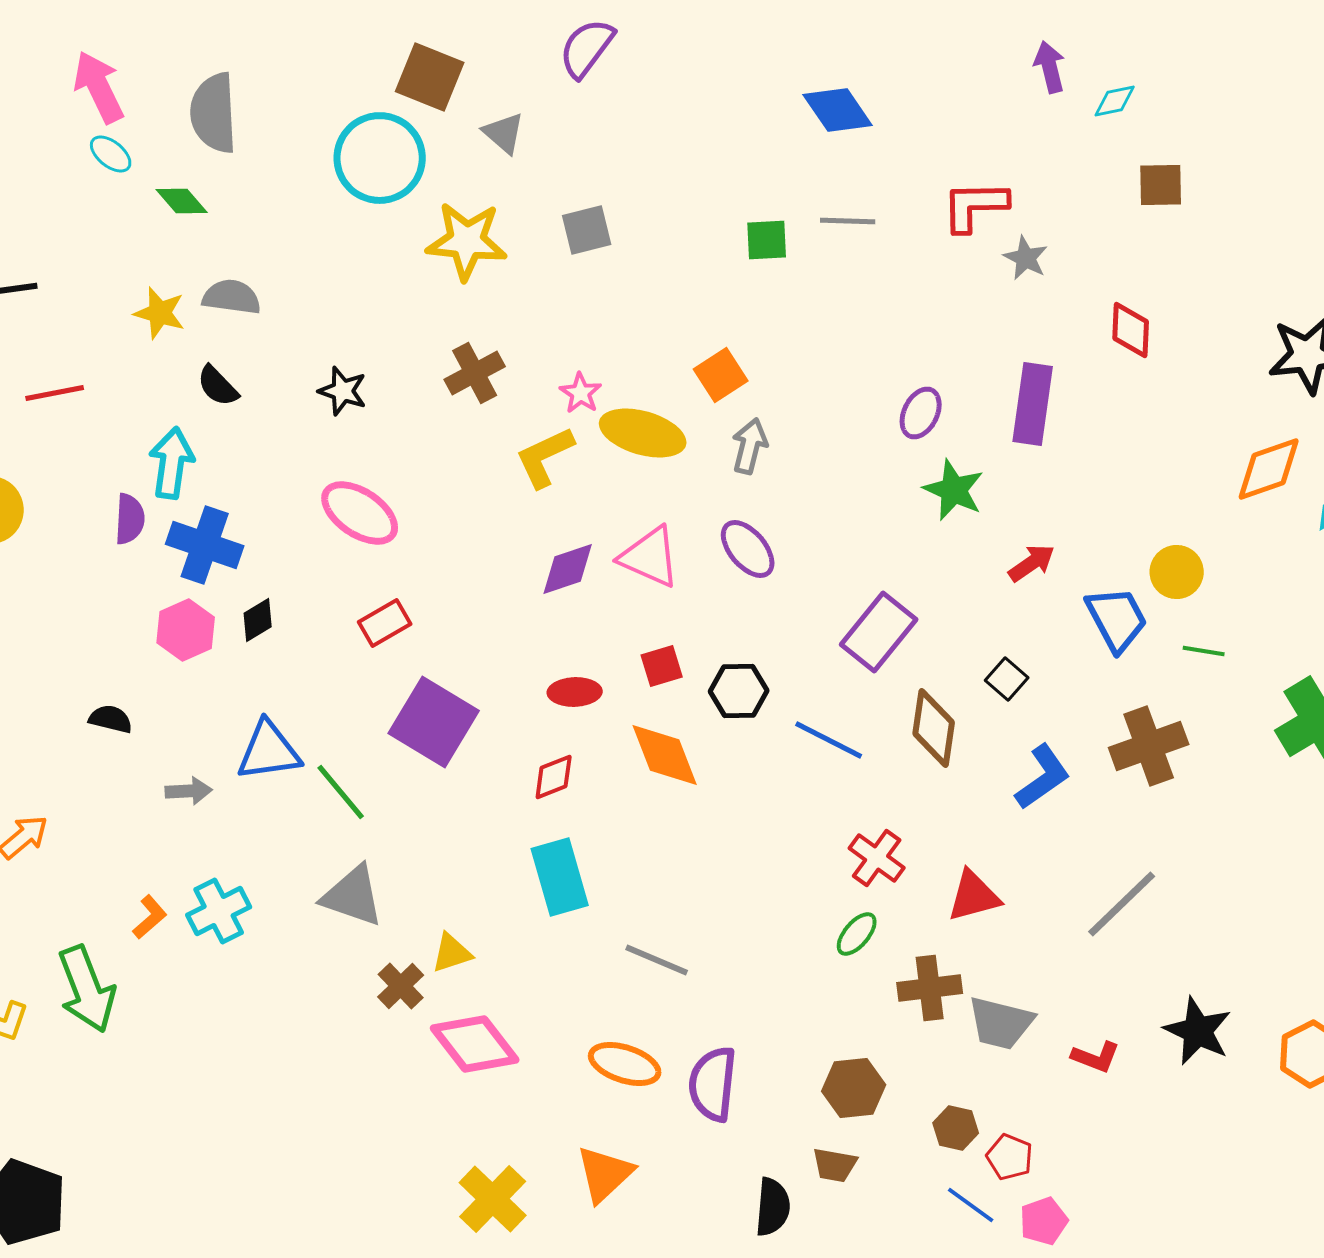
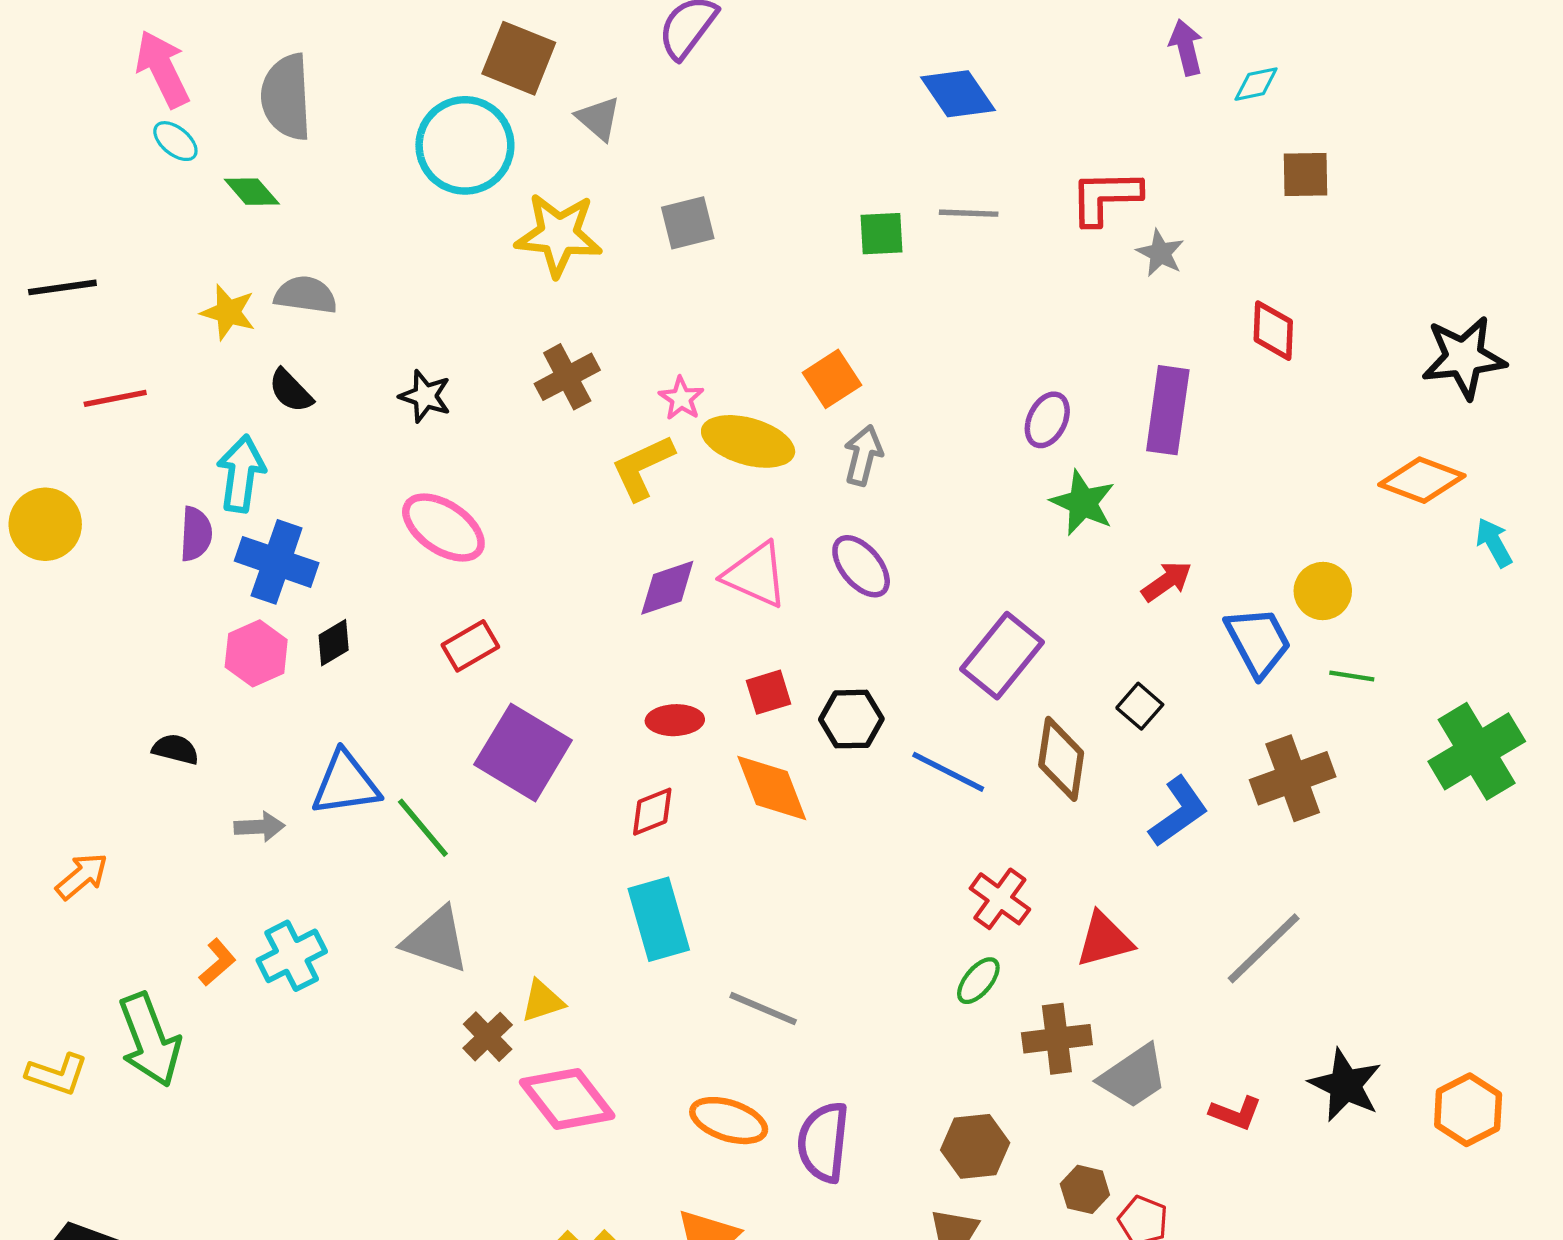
orange diamond: (1269, 469) -> (1422, 480), turned 40
gray trapezoid: (1001, 1023) -> (1133, 1076), turned -48

